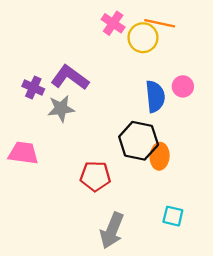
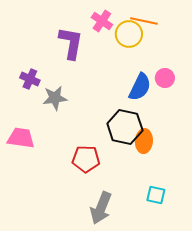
purple L-shape: (70, 78) -> (71, 43), moved, turned 64
blue semicircle: (155, 96) -> (140, 87), turned 32

